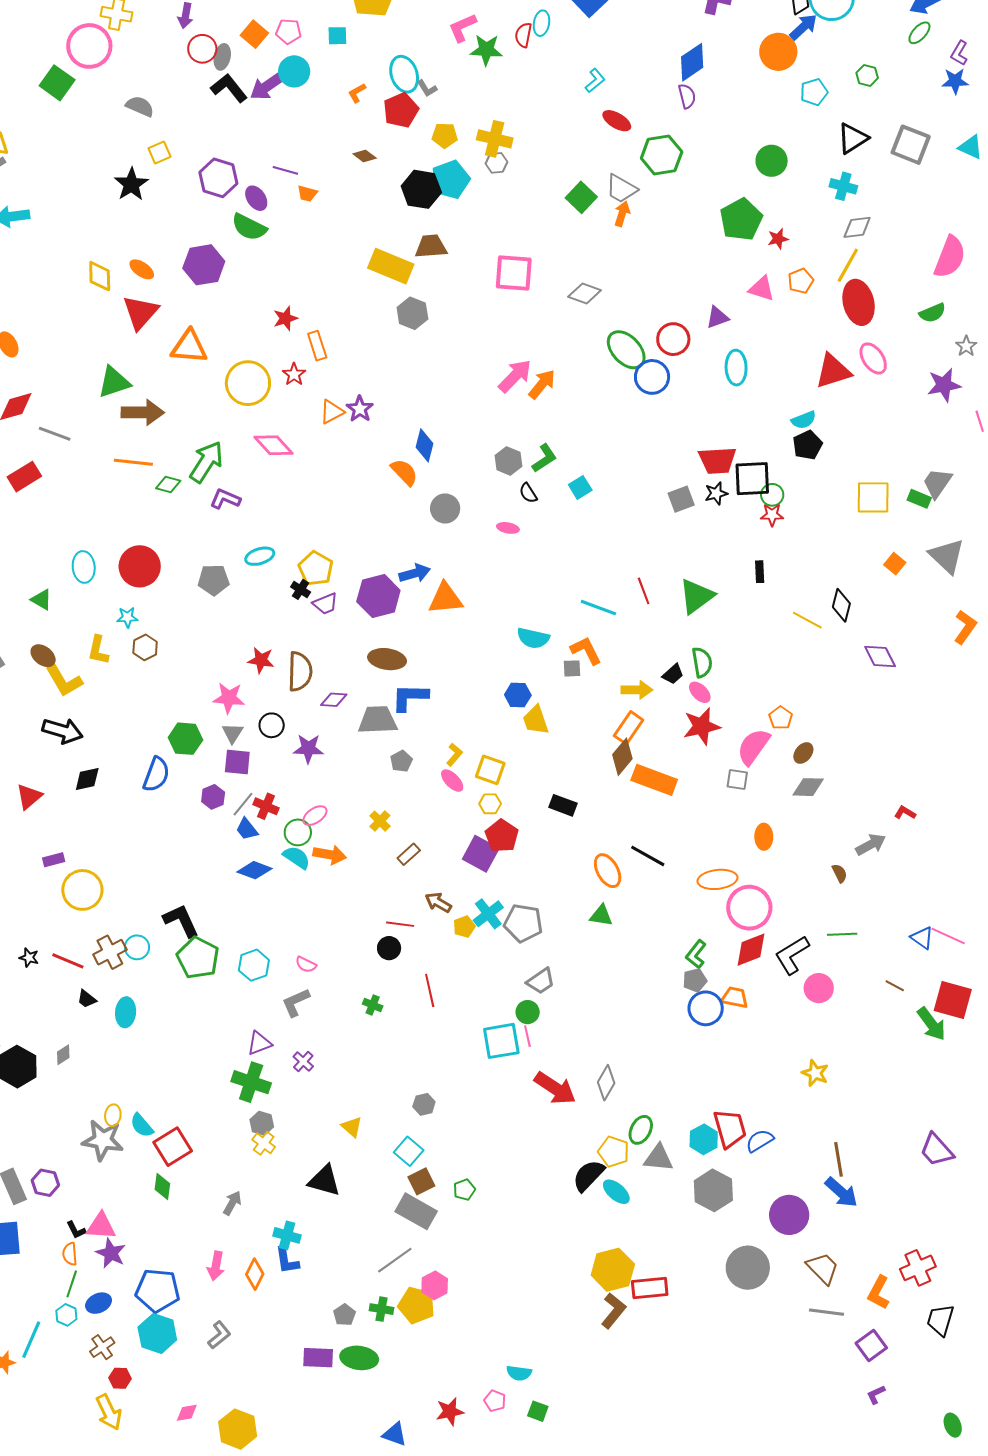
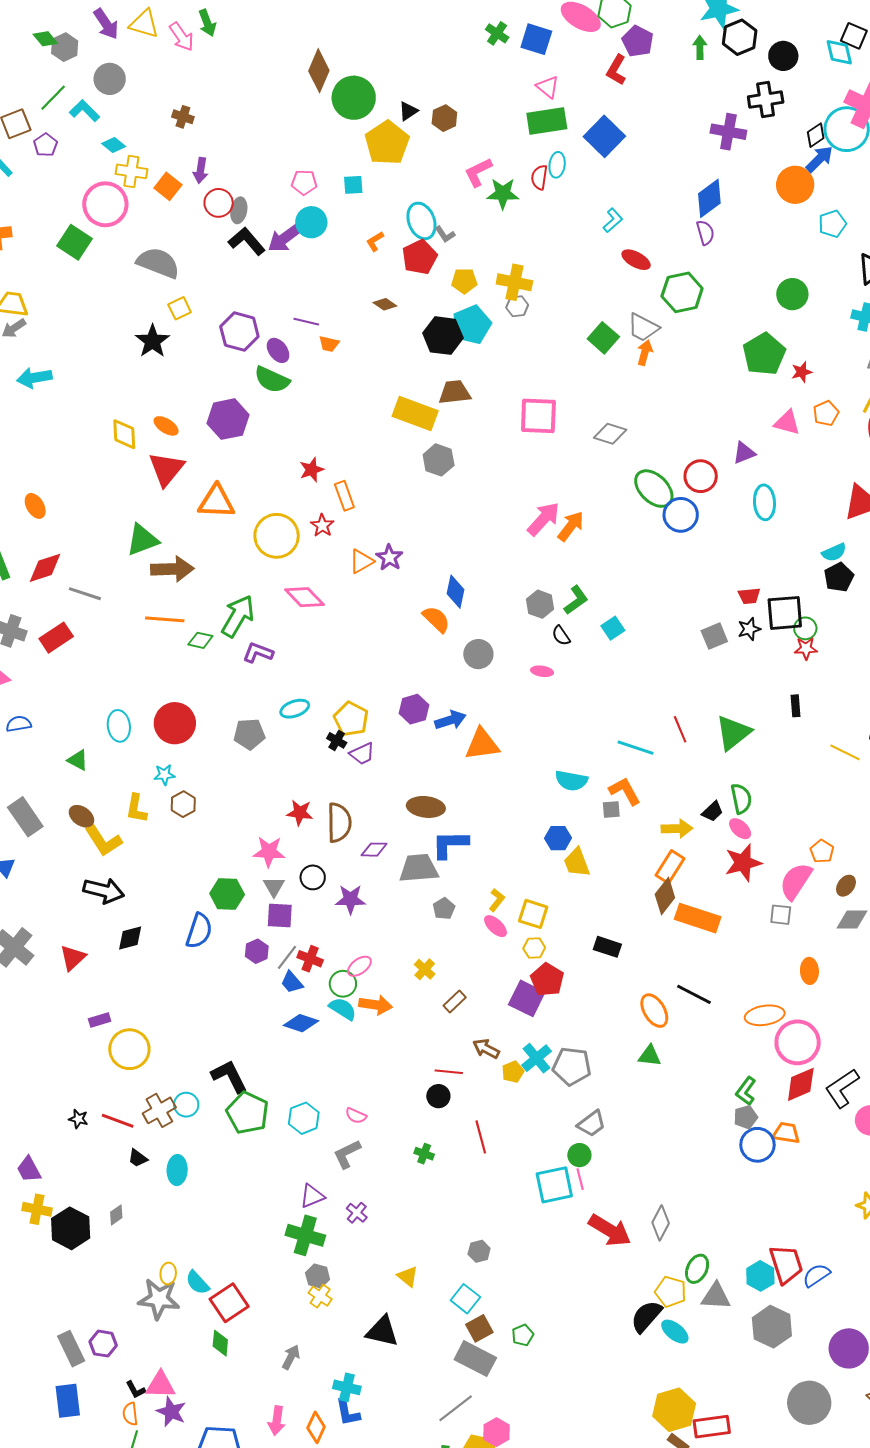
orange square: (254, 34) -> (168, 186), moved
gray semicircle: (140, 106) -> (158, 263), size x1.5
red trapezoid: (717, 460) -> (749, 596), size x0.6
purple hexagon: (378, 596) -> (414, 709), moved, size x0.7

